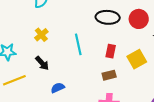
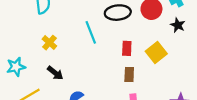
cyan line: (78, 44) -> (91, 32), moved
brown rectangle: (109, 75) -> (129, 74), turned -64

